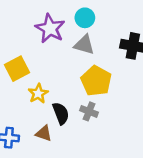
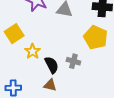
yellow pentagon: (96, 81) -> (96, 37), moved
brown triangle: (44, 133) -> (50, 85), moved

